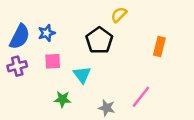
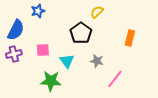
blue star: (47, 33) -> (38, 11), moved
green star: (63, 99) -> (51, 81), size x1.5
gray star: (107, 108) -> (97, 61), moved

